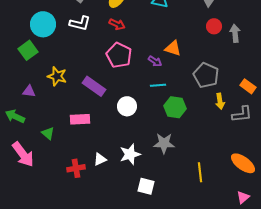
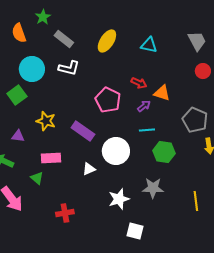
red arrow: (117, 24) -> (139, 83), moved
purple arrow: (155, 61) -> (144, 106), turned -72
white circle: (127, 106) -> (116, 151), size x1.4
pink rectangle: (80, 119) -> (51, 158), moved
white triangle: (100, 159) -> (89, 169), moved
yellow line: (200, 172) -> (196, 201), moved

